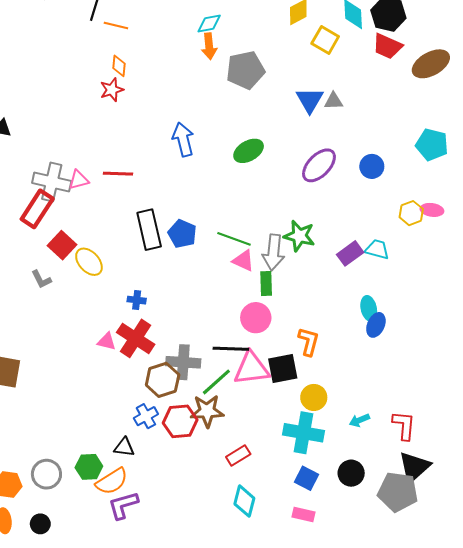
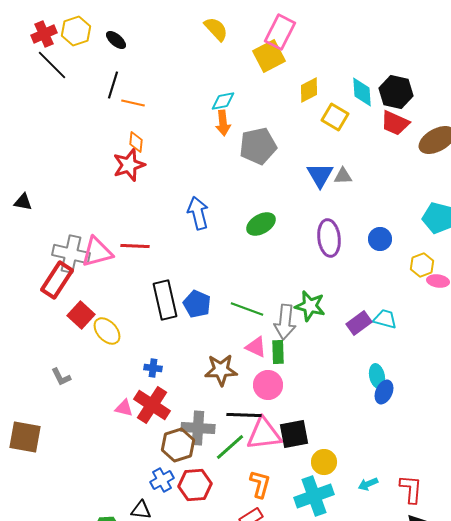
red star: (112, 90) -> (129, 165), size x1.4
purple ellipse: (319, 165) -> (329, 238), turned -51
pink triangle: (79, 180) -> (97, 252), size x1.6
yellow hexagon: (411, 213) -> (422, 265), moved
pink triangle: (243, 261) -> (256, 347), moved
gray L-shape: (41, 279) -> (61, 377), moved
orange L-shape: (309, 342) -> (260, 484), moved
brown star: (207, 411) -> (221, 370), moved
cyan cross: (303, 433) -> (314, 496), turned -30

